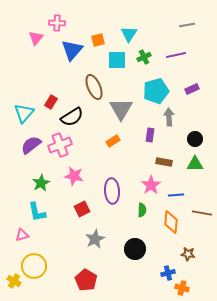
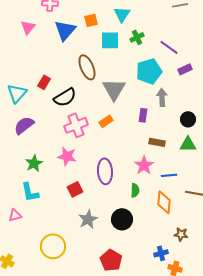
pink triangle: (36, 38) -> (28, 27), moved
purple line: (176, 55) -> (169, 47), moved, turned 48
pink cross: (60, 145) -> (76, 125), moved
black circle: (135, 249) -> (122, 219), moved
yellow circle: (34, 266) -> (53, 246), moved
red pentagon: (86, 280) -> (111, 260), moved

